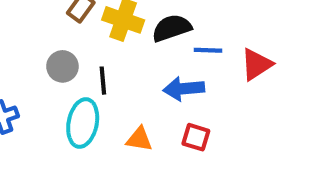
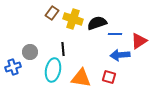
gray circle: (62, 66) -> (30, 52), moved
blue arrow: (184, 89) -> (120, 55), moved
orange triangle: (139, 139) -> (81, 78), size x1.5

